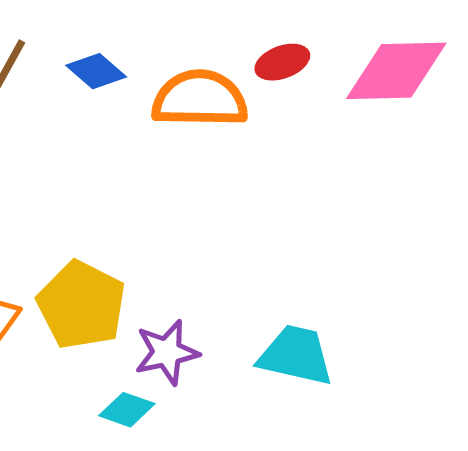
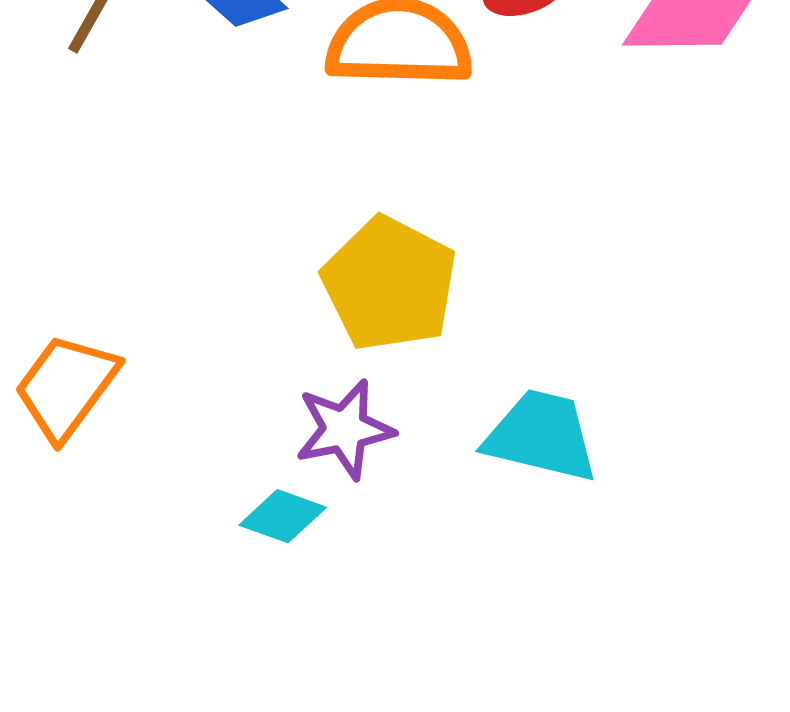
yellow pentagon: (81, 305) -> (390, 284), moved

